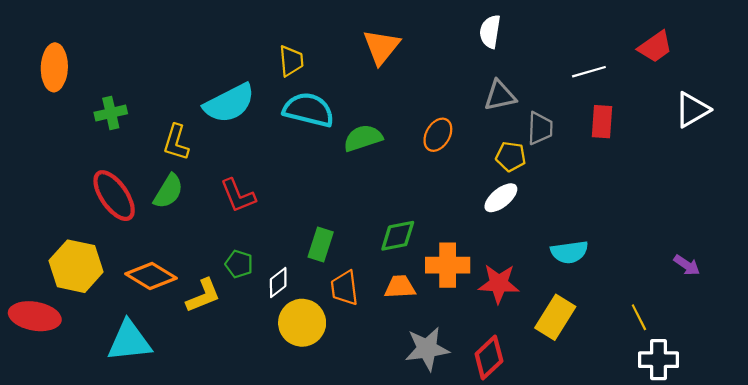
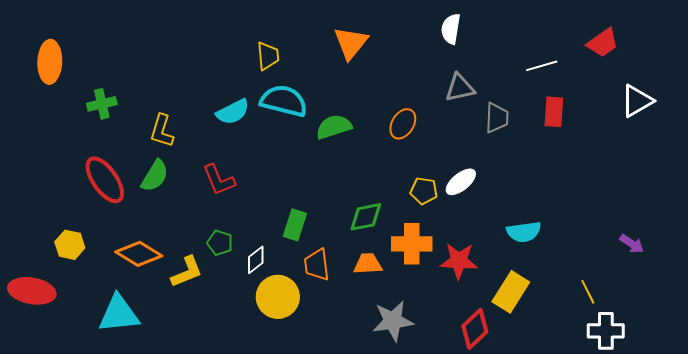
cyan semicircle: (229, 103) -> (233, 112), moved, size x0.7
yellow pentagon: (511, 156) -> (424, 191), moved
yellow hexagon: (76, 266) -> (70, 245), size x0.6
red diamond: (489, 357) -> (475, 329), moved

